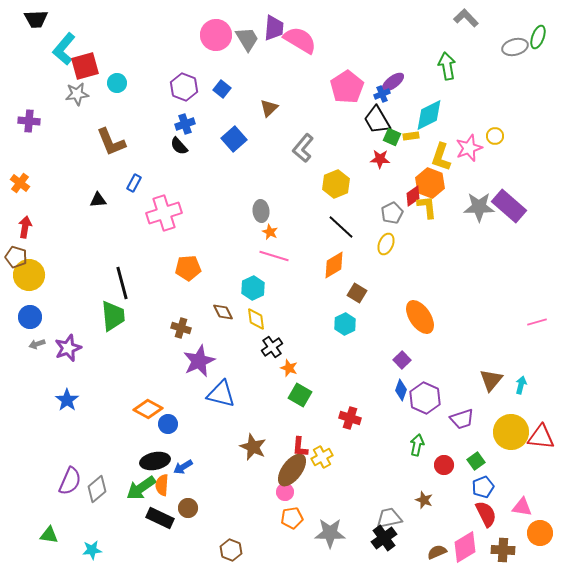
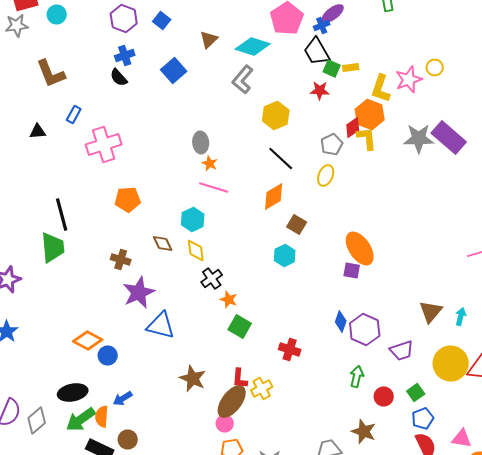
cyan diamond: (429, 115) -> (253, 46), moved, turned 44
purple square: (402, 360) -> (352, 270), moved, turned -36
black ellipse: (155, 461) -> (73, 392), moved
brown star: (424, 500) -> (364, 432), size x1.4

